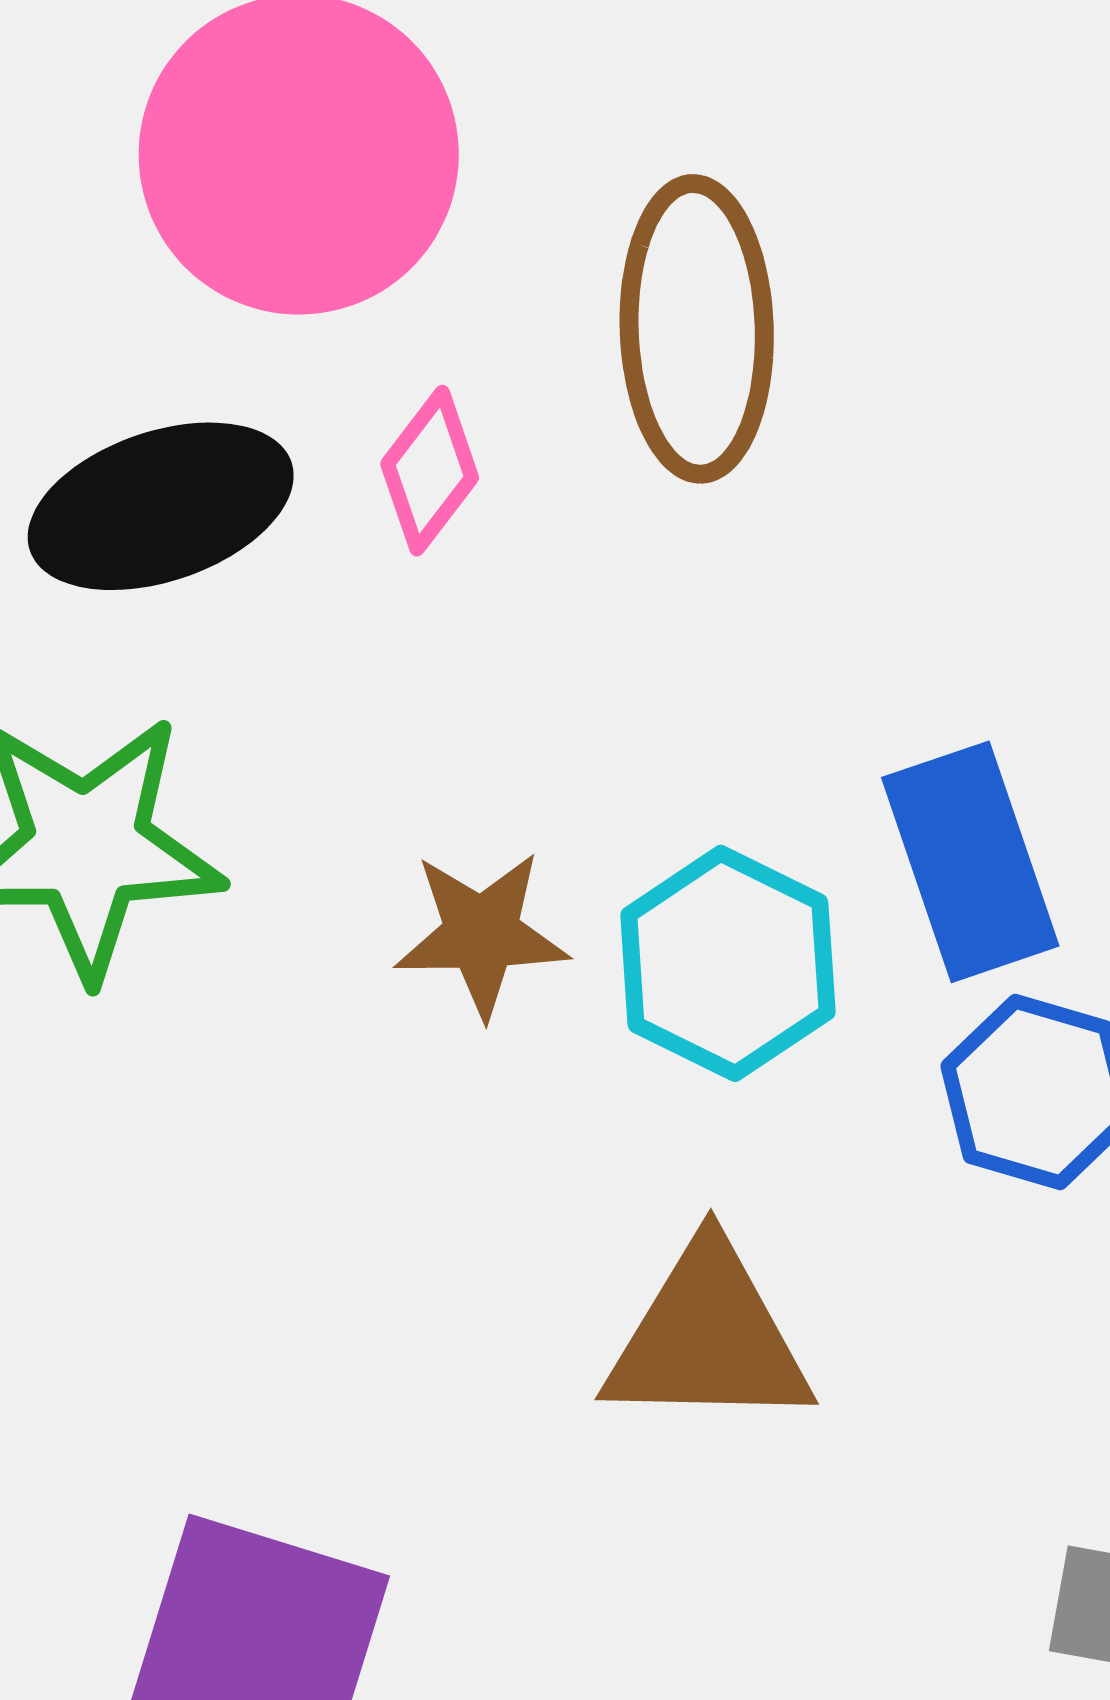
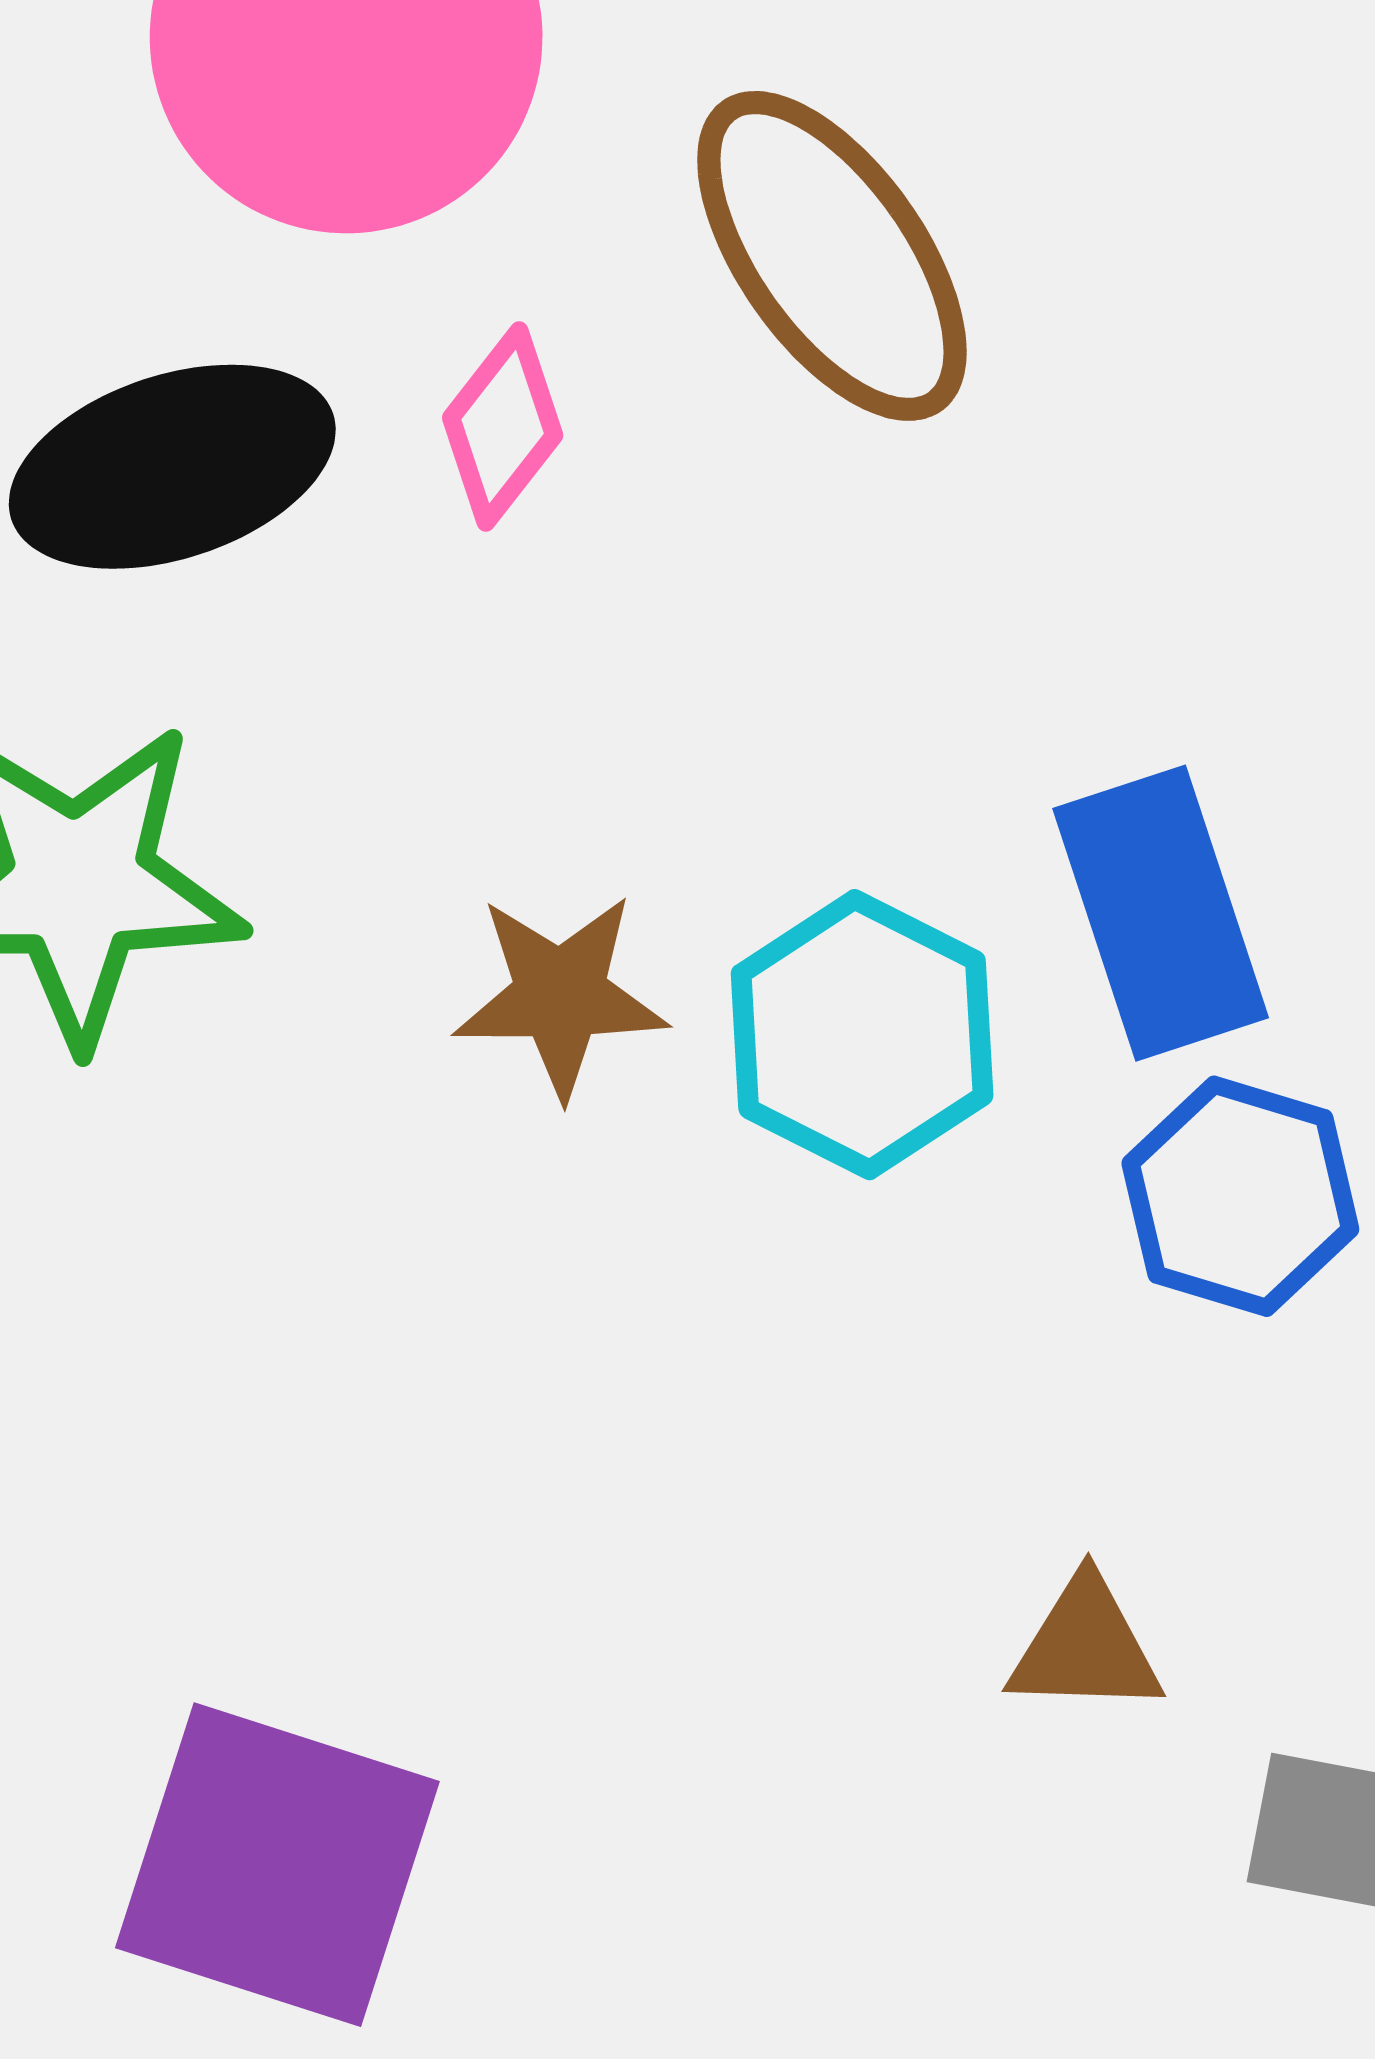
brown ellipse: (697, 329) -> (832, 256), turned -34
brown triangle: (708, 1337) -> (1085, 1647), moved, size x0.6

